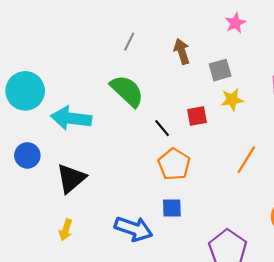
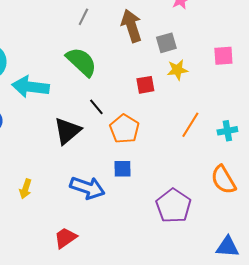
brown arrow: (182, 51) -> (131, 26), size x1.4
black line: (162, 128) -> (96, 107), moved
black triangle: (71, 178) -> (67, 131), moved

